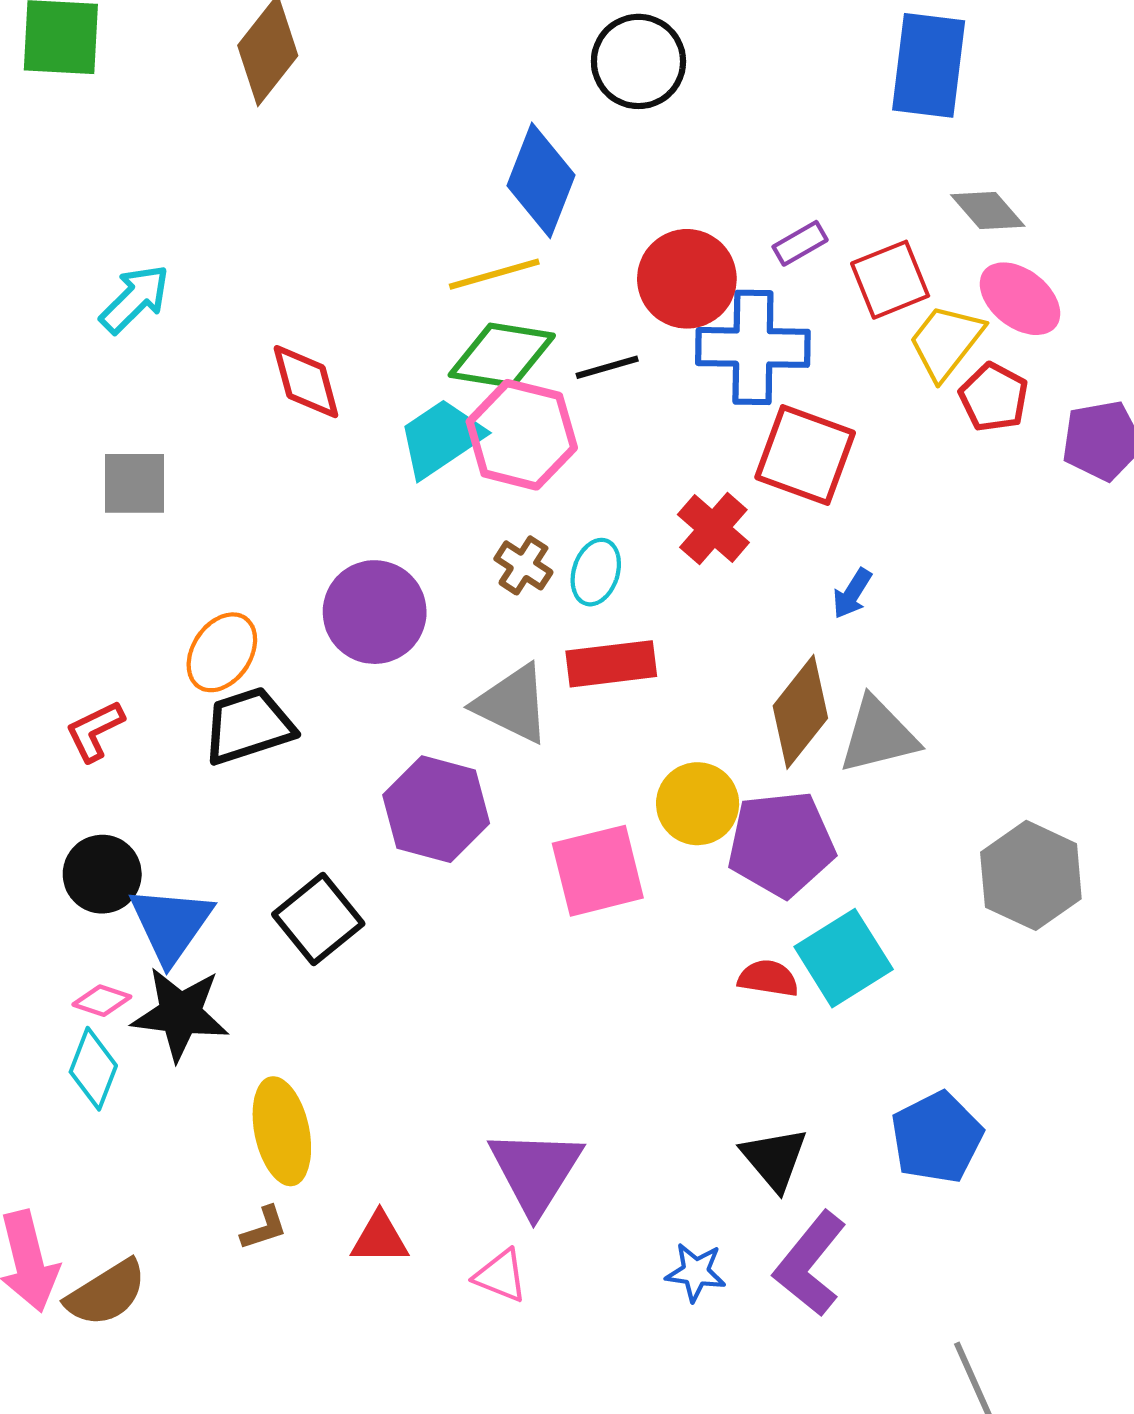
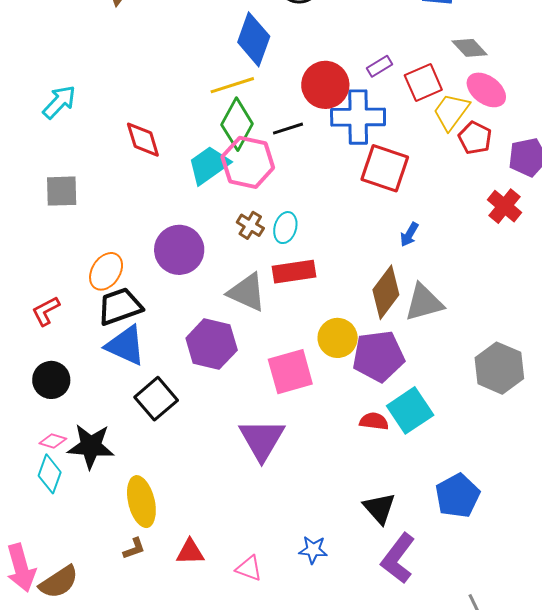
green diamond: (502, 355) -> (237, 124), turned -69
red cross: (713, 529) -> (504, 206), moved
blue triangle: (171, 924) -> (126, 345), moved, turned -39
purple triangle: (535, 1171) -> (262, 439), moved
blue star: (696, 1272) -> (313, 550), moved

